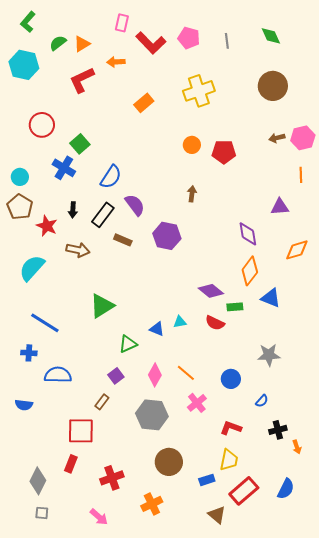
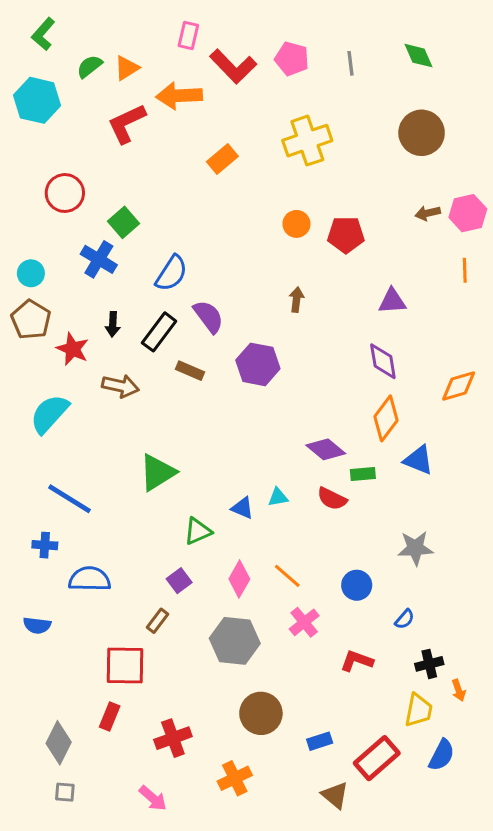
orange arrow: (116, 62) -> (179, 96), size x1.6
purple triangle: (280, 207) -> (392, 301), moved
yellow trapezoid: (229, 460) -> (418, 710), moved

